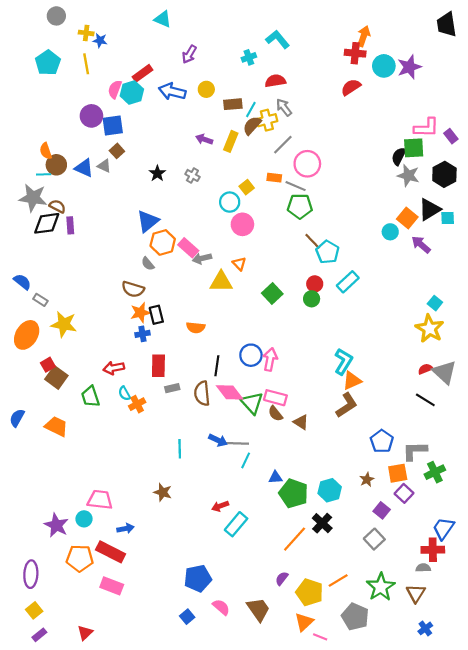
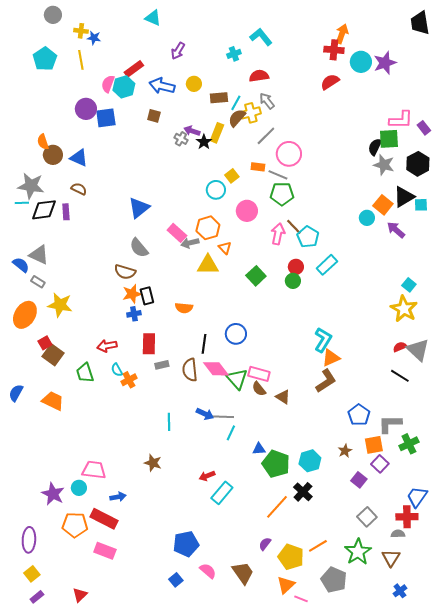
brown square: (117, 151) -> (154, 116), moved, turned -32
gray triangle: (104, 166) -> (39, 255), moved, size x1.5
black star: (157, 173) -> (204, 142), moved
cyan line: (44, 174) -> (22, 203), moved
gray cross: (192, 175) -> (181, 139), moved
brown semicircle: (57, 206) -> (79, 189), moved
pink circle: (242, 224) -> (247, 211), moved
orange hexagon: (163, 242) -> (208, 228), moved
gray semicircle: (148, 264) -> (139, 248), size x1.5
pink arrow: (270, 359) -> (278, 234), moved
gray square: (374, 539) -> (367, 517), moved

